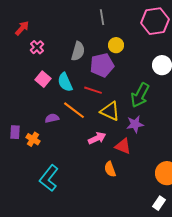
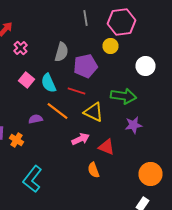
pink hexagon: (155, 21) -> (122, 22), moved
yellow circle: (116, 45) -> (110, 46), moved
green arrow: (140, 95) -> (124, 96), turned -110
purple star: (135, 124) -> (134, 125), moved

